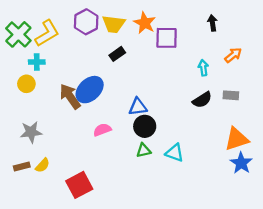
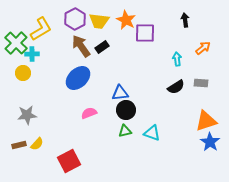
green cross: (18, 34) -> (16, 43), moved
brown arrow: (70, 96) -> (81, 46), moved

